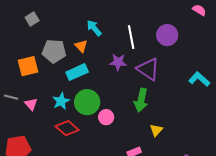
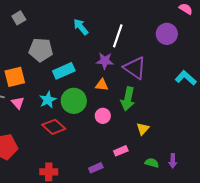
purple circle: (167, 35) -> (167, 34), moved
white line: (131, 37) -> (118, 36), turned 30
orange triangle: (81, 46) -> (102, 85), moved, turned -40
orange square: (28, 66) -> (15, 77), moved
pink circle: (106, 117) -> (103, 116), moved

